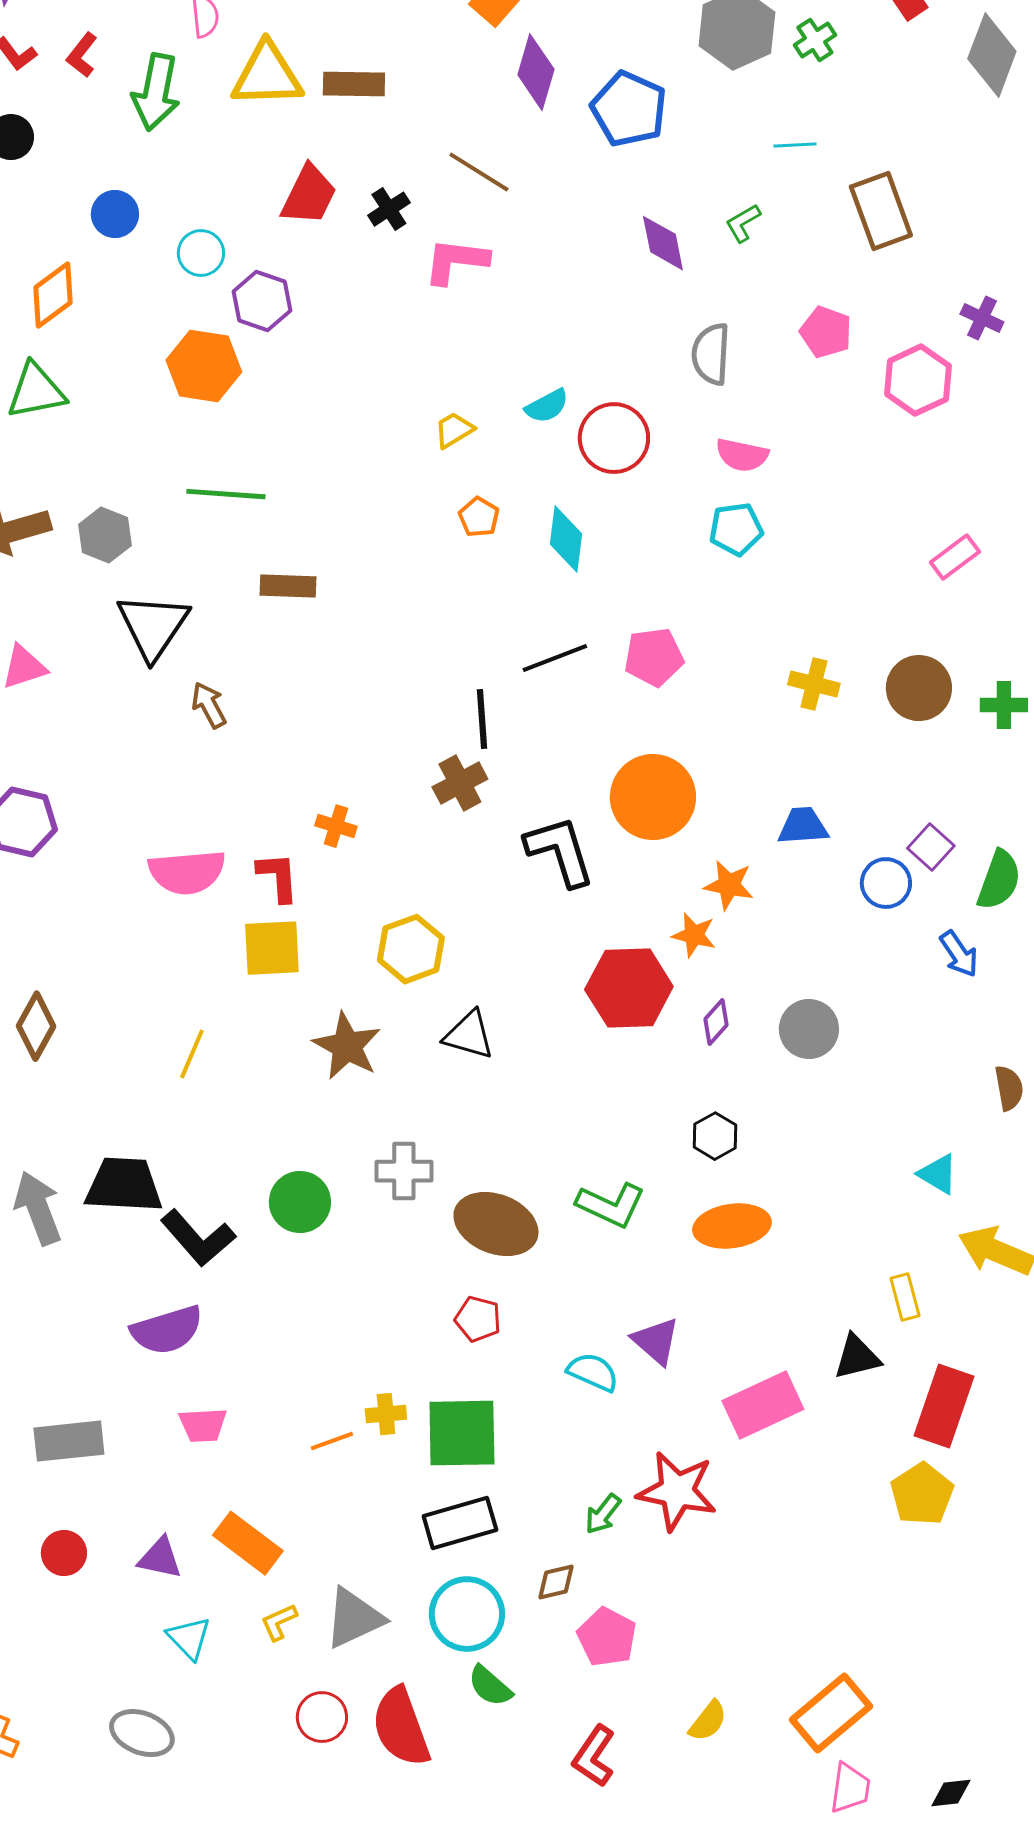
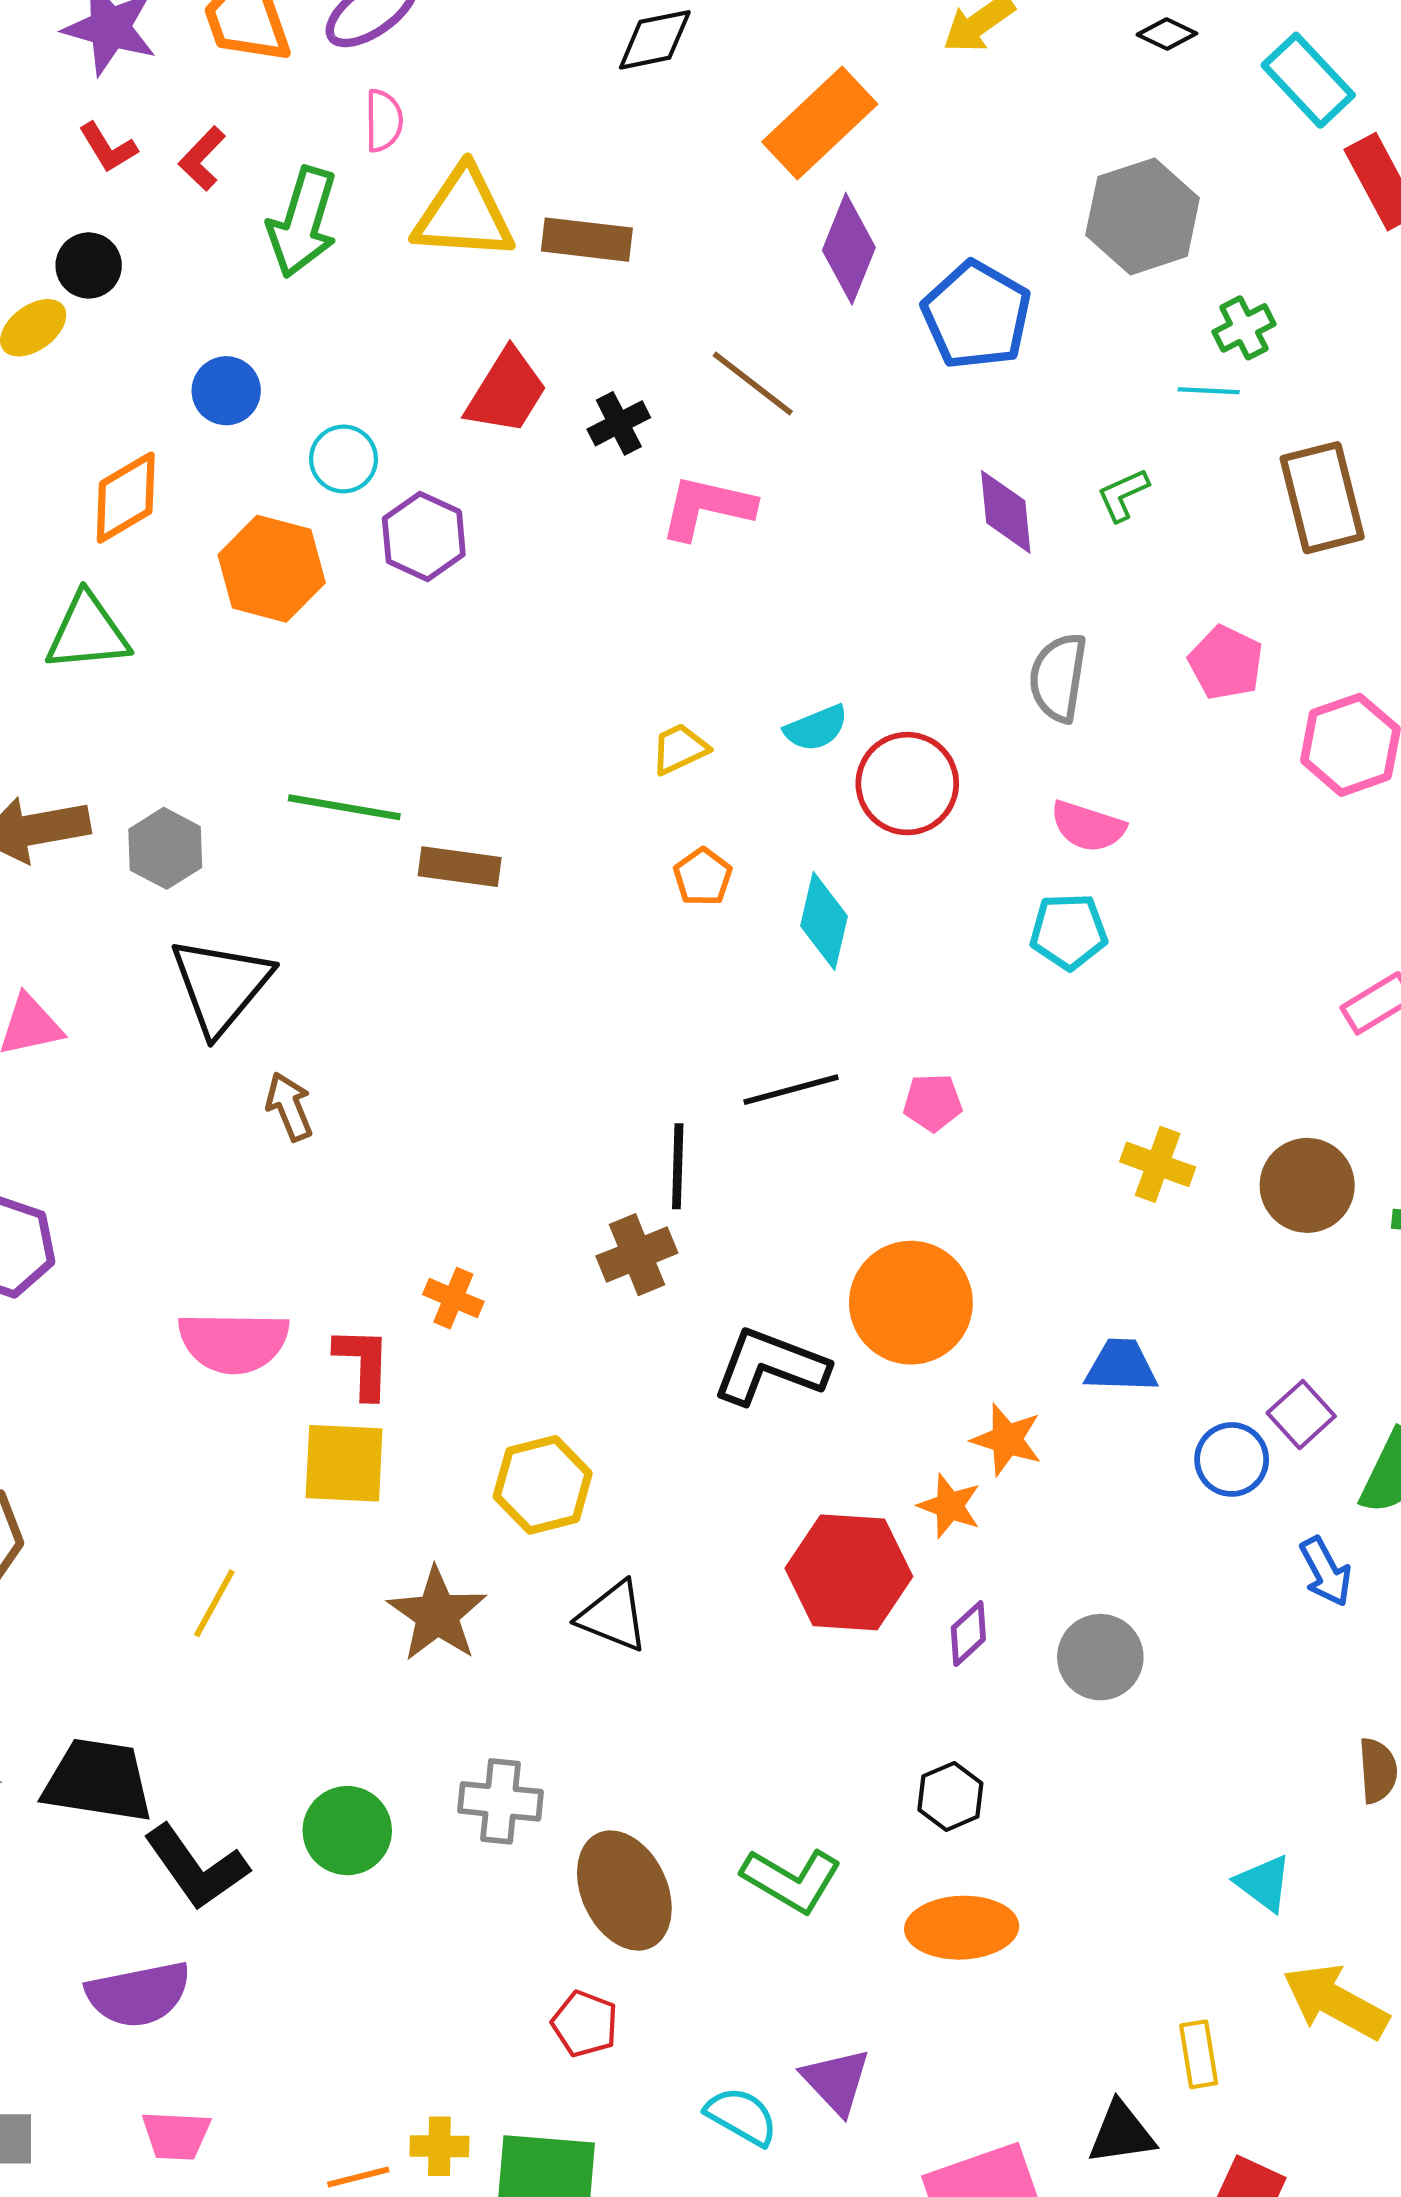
green cross: (815, 40) -> (1244, 328), moved
orange hexagon: (204, 366) -> (272, 569), moved
brown rectangle: (288, 586) -> (460, 867), moved
pink pentagon: (654, 657) -> (933, 1103), size x0.7
black L-shape: (560, 851) -> (770, 1366), turned -58
brown ellipse: (496, 1224) -> (624, 1891), turned 38

